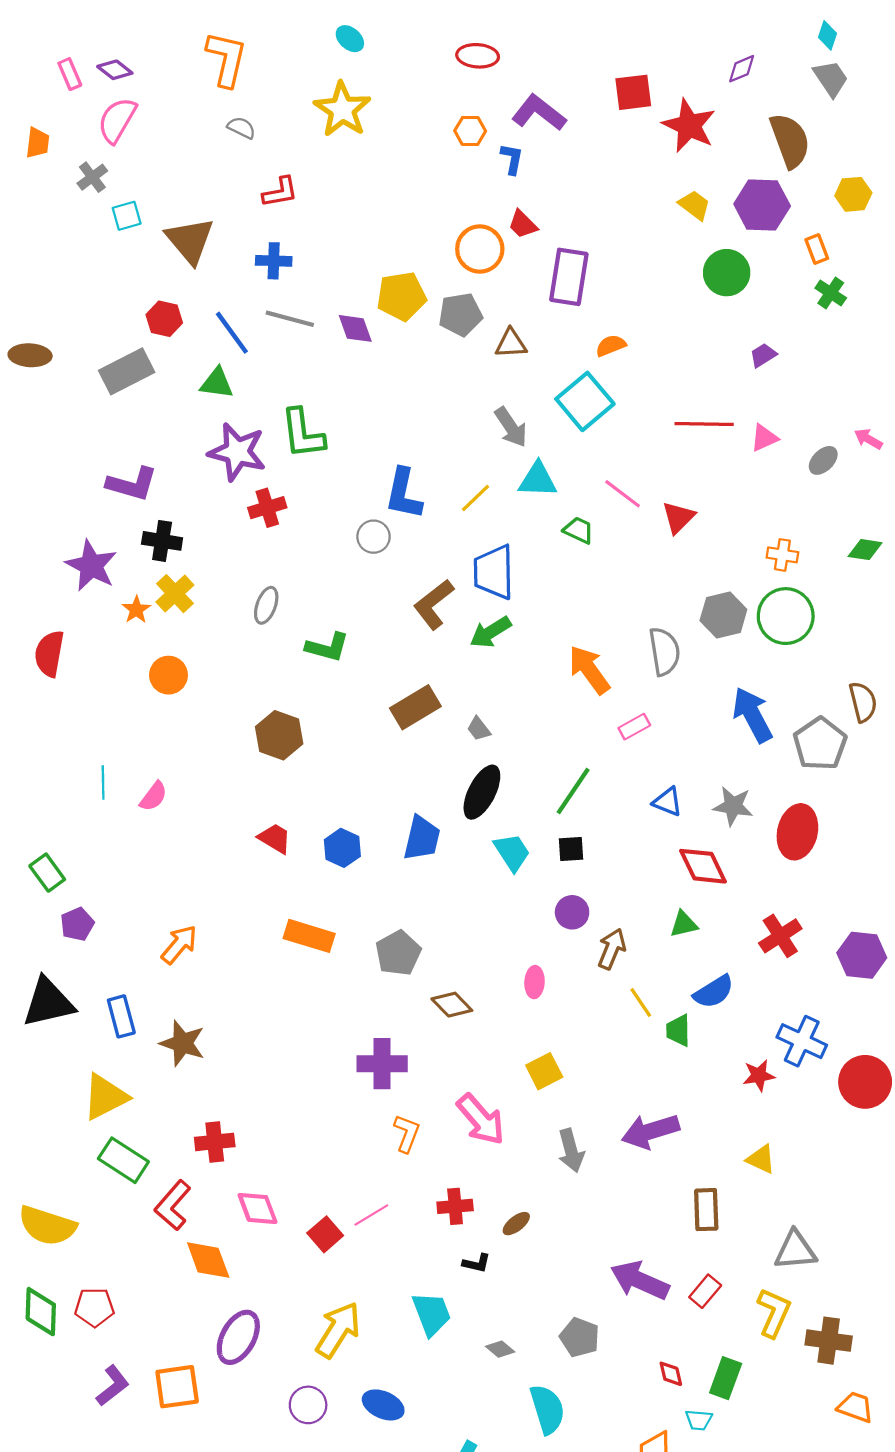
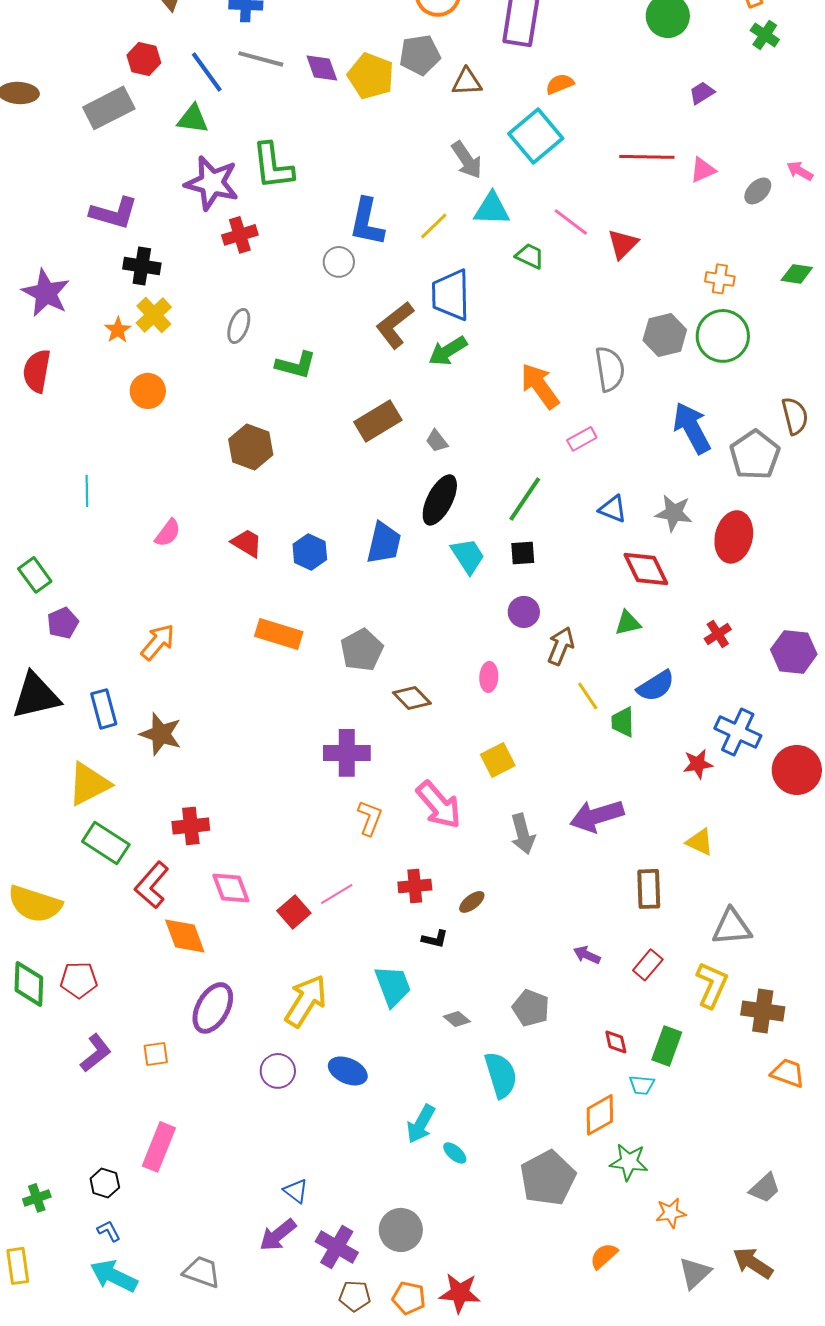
yellow pentagon: (401, 296) -> (371, 76), moved, turned 30
purple star: (91, 566) -> (46, 293), moved
pink semicircle: (153, 796) -> (168, 533), moved
red cross: (780, 936) -> (718, 634), size x0.7
purple arrow: (640, 1280) -> (587, 955), size x0.5
orange square: (177, 1387) -> (156, 1054), size x0.6

